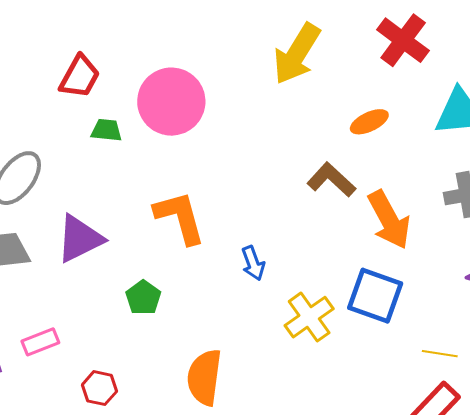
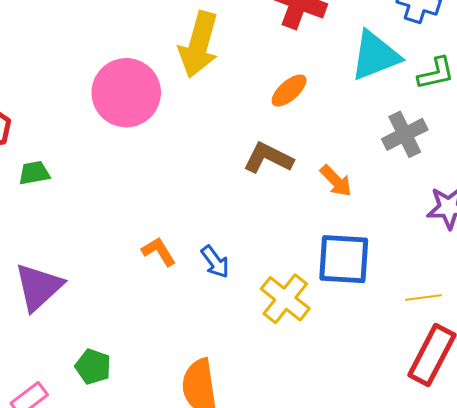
pink circle: (171, 102) -> (126, 93), moved
orange L-shape: (180, 217) -> (159, 252), moved, size x0.6
orange arrow: (389, 220) -> (336, 181), size x0.6
green pentagon: (143, 298) -> (93, 367), moved

